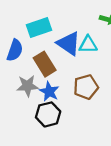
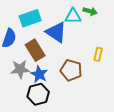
cyan triangle: (88, 45) -> (73, 16), moved
brown pentagon: (86, 87) -> (71, 70), turned 30

